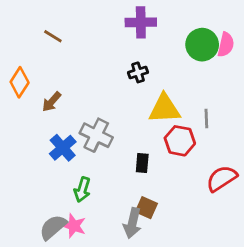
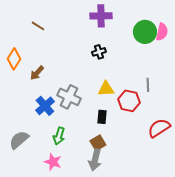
yellow triangle: (164, 109) -> (106, 89), moved, size x0.7
brown square: (146, 208) -> (98, 143), moved, turned 35
gray semicircle: (53, 227) -> (19, 140), moved

